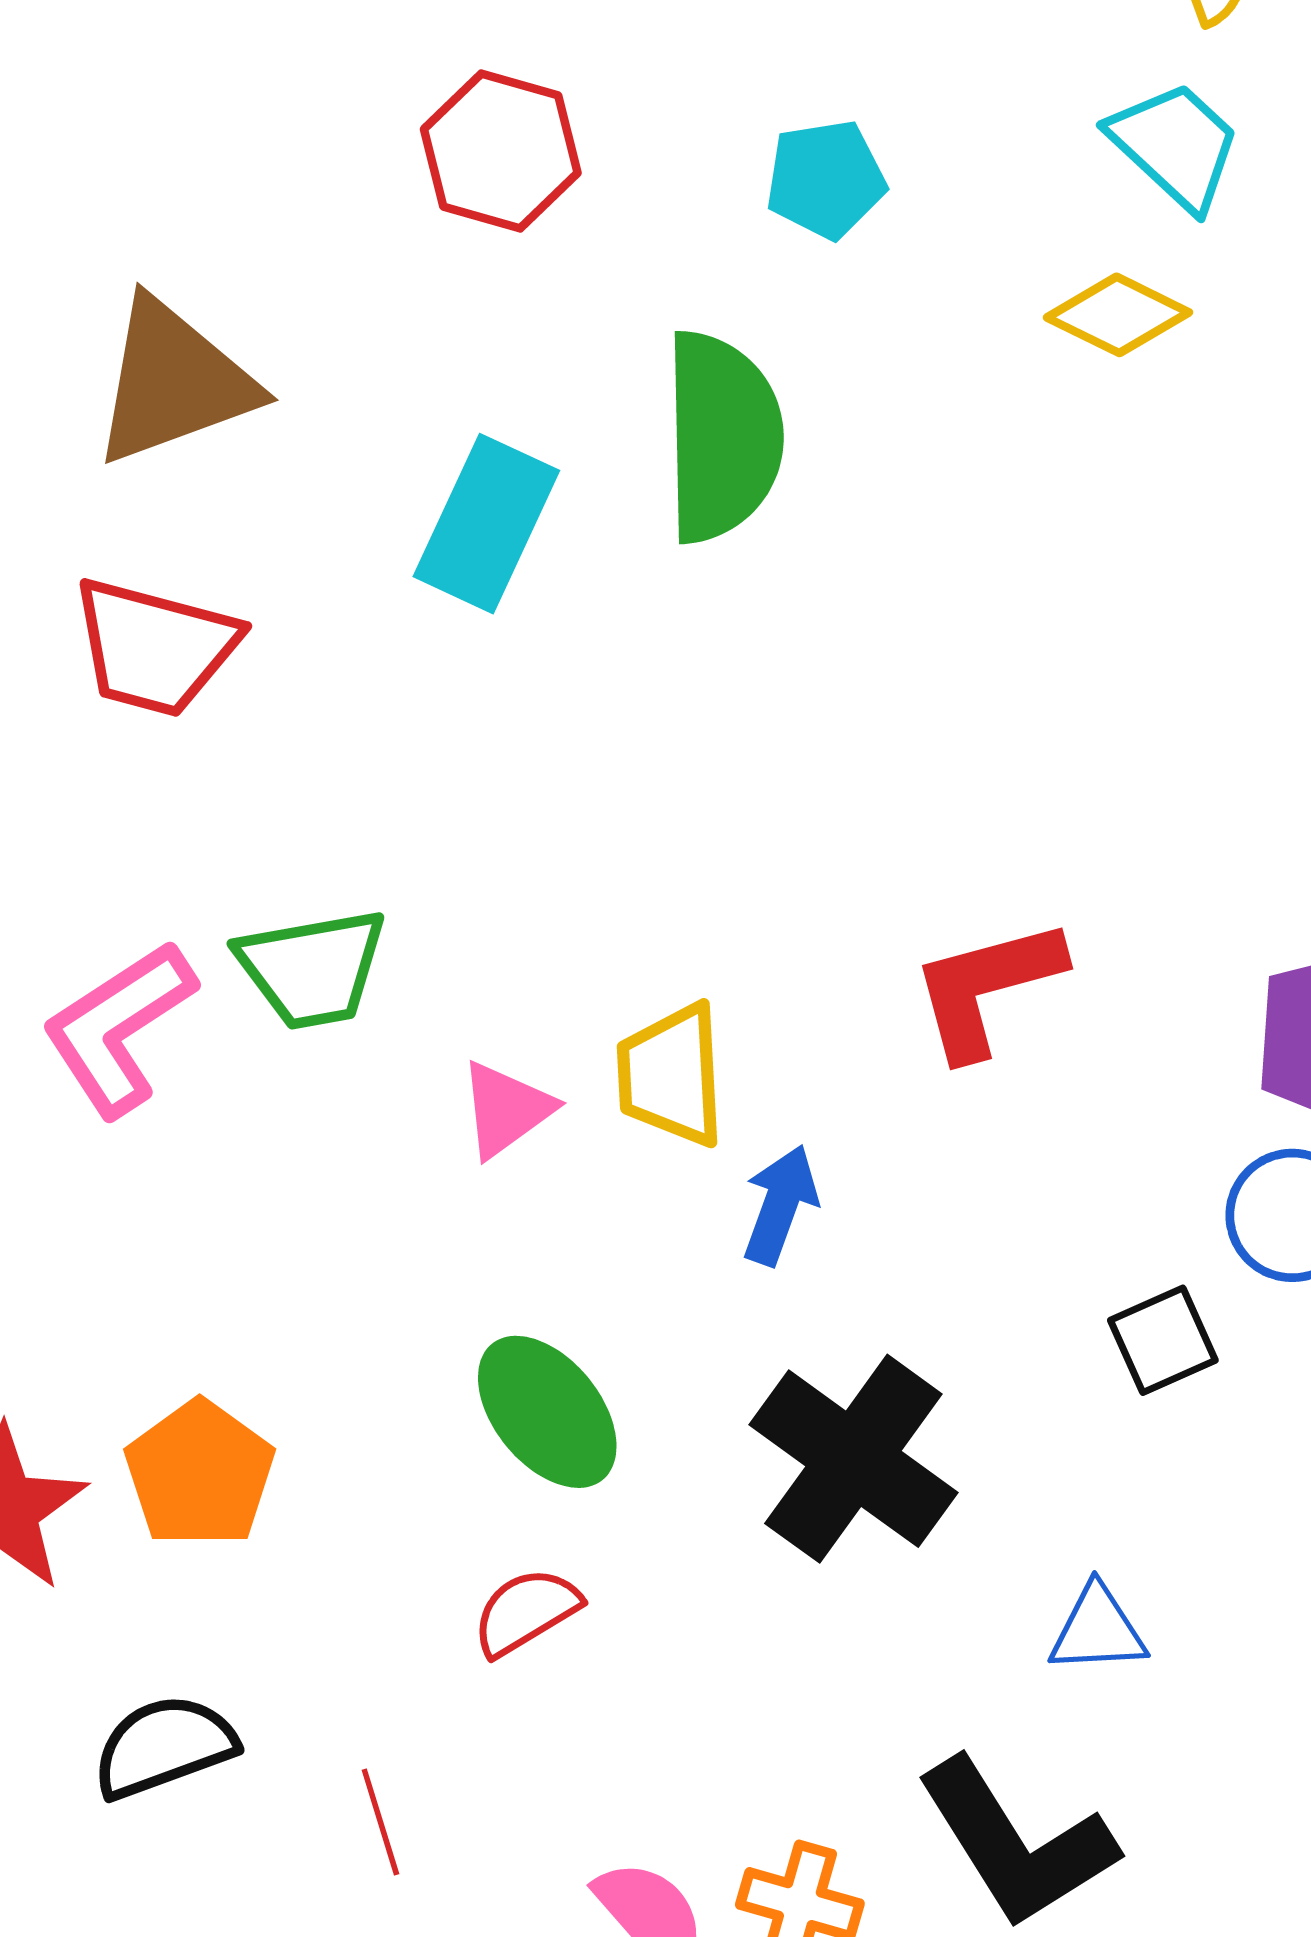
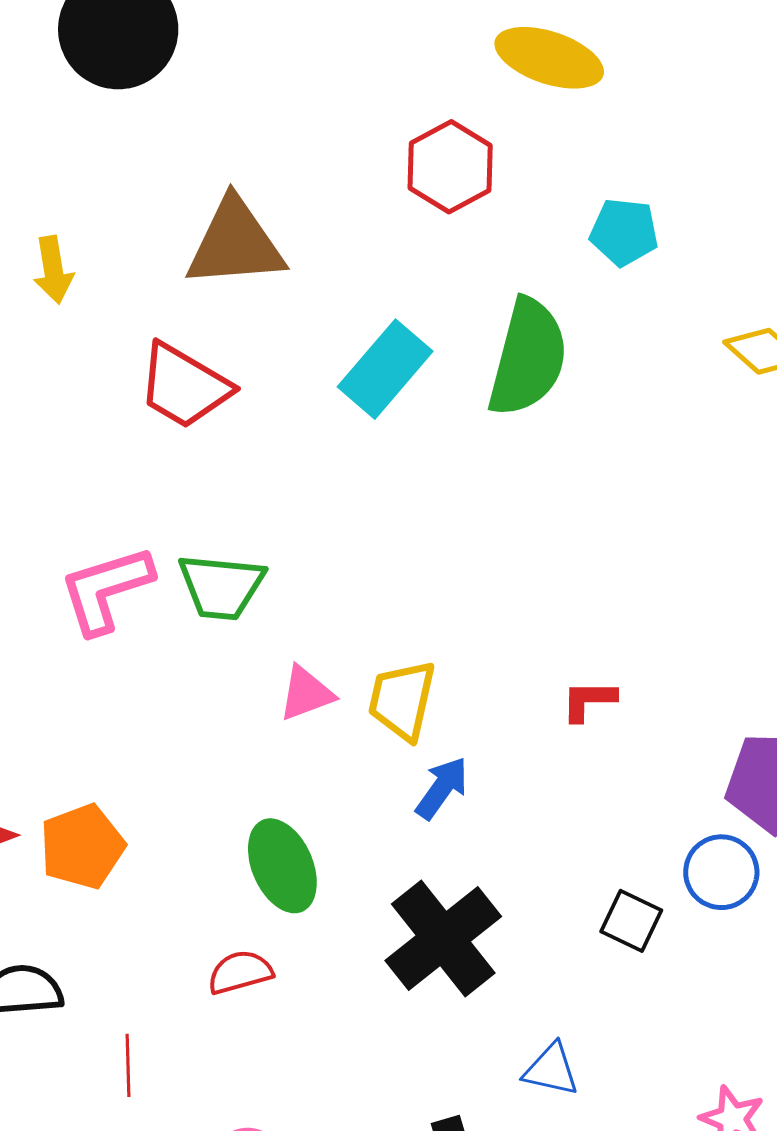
red L-shape: (987, 988) -> (589, 700), size x0.6
black square: (1163, 1340) -> (631, 921), turned 34

